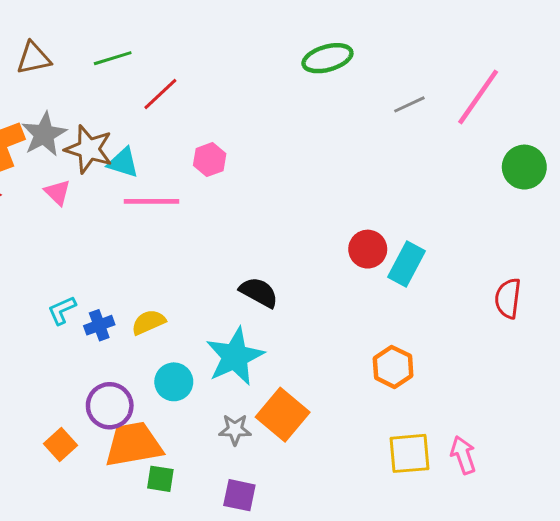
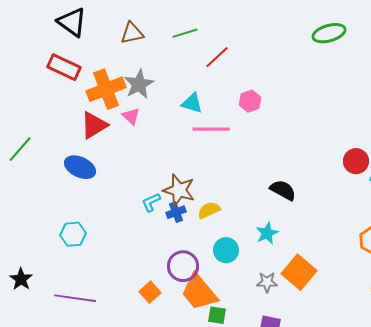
brown star: (89, 149) -> (179, 190), moved
pink triangle: (57, 192) -> (131, 116), moved
cyan star: (235, 356) -> (267, 233), size x0.6
orange trapezoid: (134, 445) -> (199, 292), turned -120

